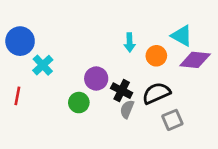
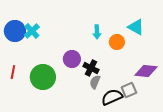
purple diamond: (195, 60) -> (146, 71), moved
cyan cross: (43, 65) -> (32, 31), moved
black semicircle: (156, 93) -> (112, 97), moved
green circle: (79, 103) -> (43, 77), moved, size x1.6

